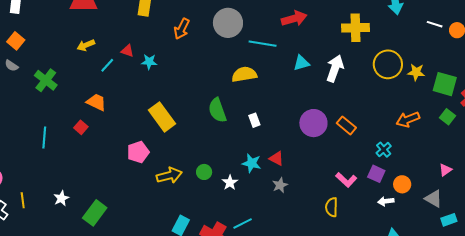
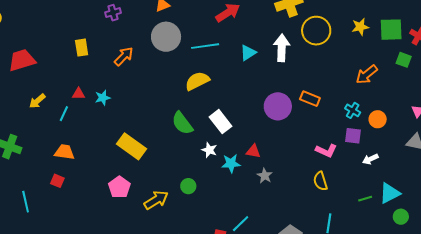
orange arrow: (182, 29) -> (124, 56), turned -145
yellow circle: (388, 64) -> (316, 31), moved
white rectangle: (254, 120) -> (221, 122), size x1.6
white star: (230, 183) -> (209, 150), moved
orange circle: (402, 184) -> (378, 119), moved

